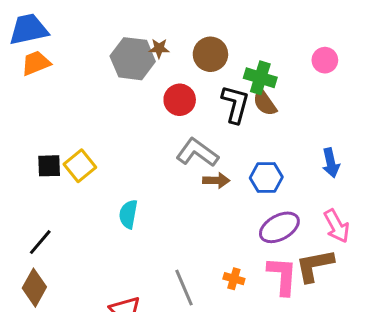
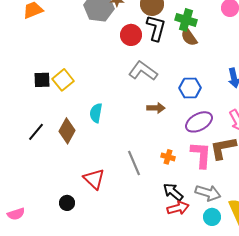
black L-shape: (235, 104) -> (156, 28), moved
brown arrow: (216, 180) -> (156, 108), moved
brown diamond: (34, 288) -> (67, 131), moved

